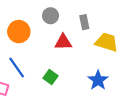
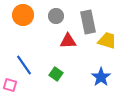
gray rectangle: (84, 22) -> (88, 22), size x1.6
orange circle: (19, 32) -> (23, 15), moved

